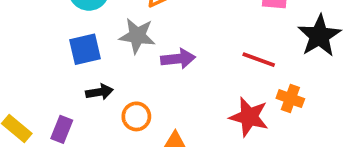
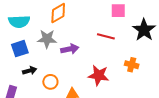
red line: (259, 60) -> (106, 36), moved
red star: (249, 117) -> (99, 75), moved

